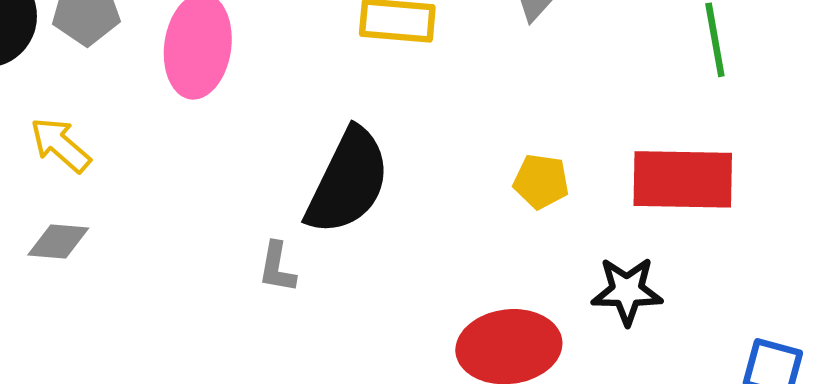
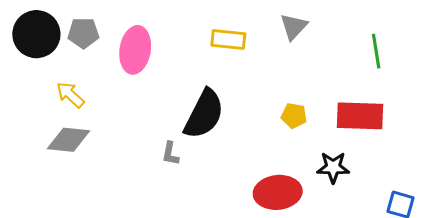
gray diamond: (58, 242) -> (69, 140), size x1.5

